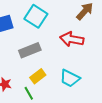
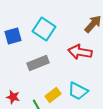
yellow rectangle: (38, 76) -> (53, 95), moved

